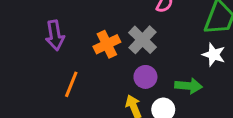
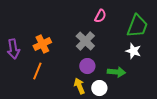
purple arrow: (55, 35) -> (13, 49), moved
orange cross: (107, 44) -> (42, 44), moved

